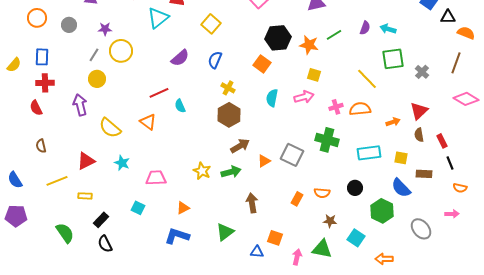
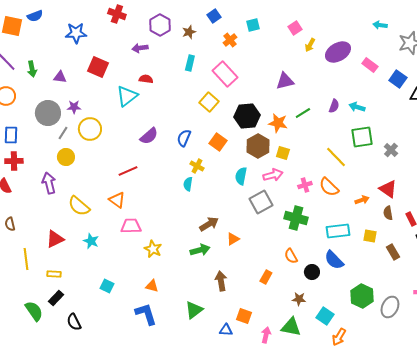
yellow square: (211, 24) -> (209, 102), moved
gray circle: (69, 25) -> (48, 113), moved, size x1.6
orange square: (262, 64) -> (218, 142), moved
cyan semicircle: (180, 106) -> (188, 184), moved, turned 32
orange semicircle: (360, 109) -> (329, 187), turned -130
red triangle: (419, 111) -> (388, 189), turned -42
brown hexagon: (229, 115) -> (258, 146), moved
gray square: (292, 155) -> (261, 202), moved, turned 35
yellow star: (202, 171) -> (153, 249), moved
brown rectangle: (424, 174) -> (393, 252), turned 56
pink trapezoid: (156, 178) -> (131, 226), moved
yellow line: (57, 181) -> (26, 259), turned -75
black circle: (355, 188) -> (312, 272), moved
blue semicircle: (401, 188) -> (334, 260), moved
orange semicircle: (322, 193) -> (291, 256), moved, turned 56
orange triangle: (183, 208) -> (152, 286), turned 40
green hexagon: (382, 211) -> (362, 296), moved
black rectangle: (101, 220) -> (56, 298), moved
gray ellipse: (421, 229) -> (390, 307), turned 65
blue L-shape: (177, 236) -> (146, 314), turned 55
orange arrow: (384, 259) -> (339, 337), moved, turned -60

